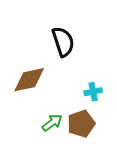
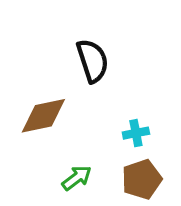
brown pentagon: (81, 124) -> (142, 179), moved

